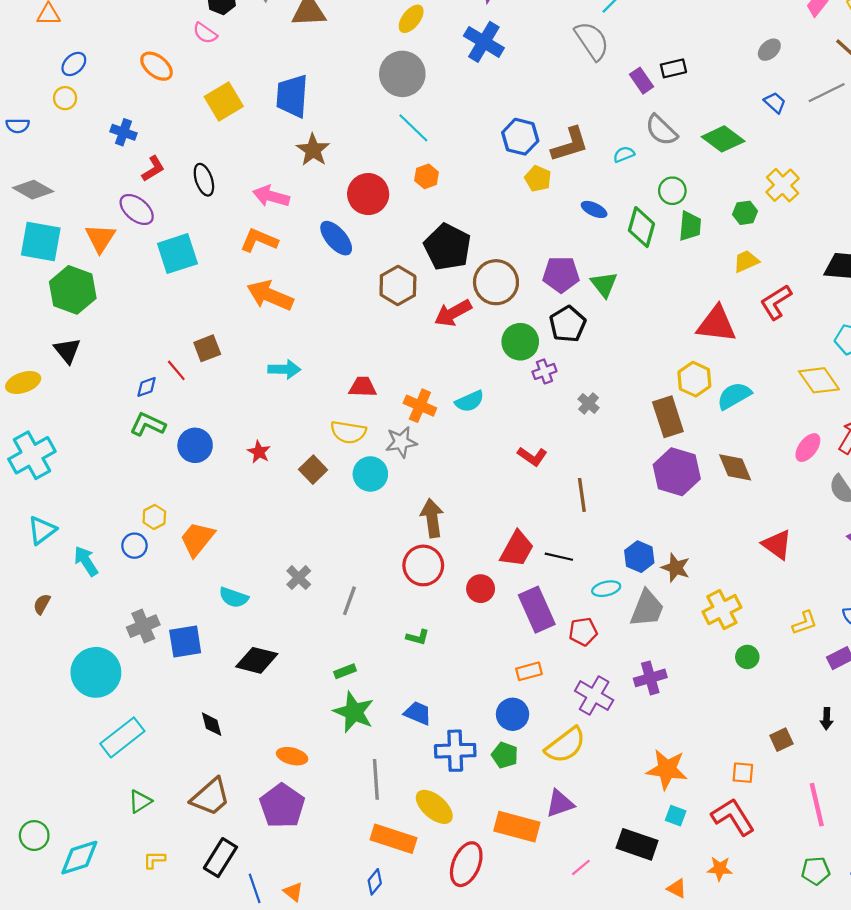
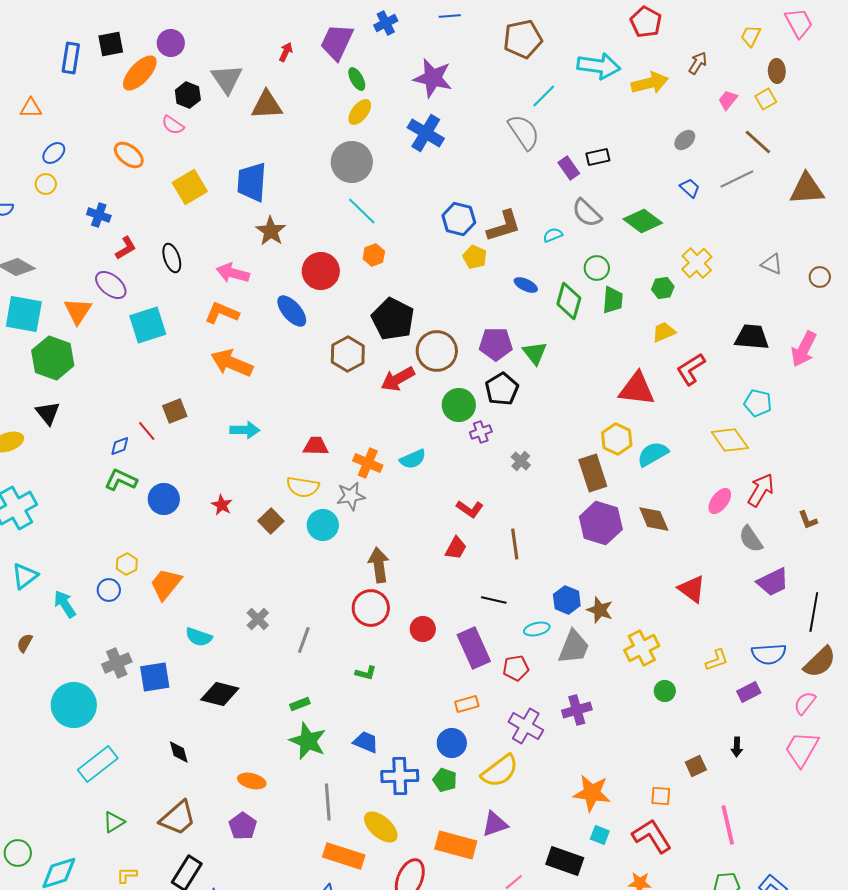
red trapezoid: (517, 549) -> (456, 548), moved, size x0.7
purple pentagon: (282, 806) -> (243, 826), size x0.7

